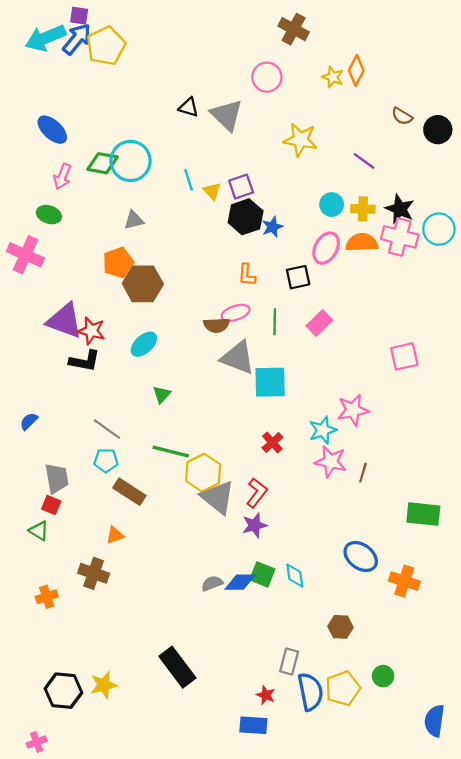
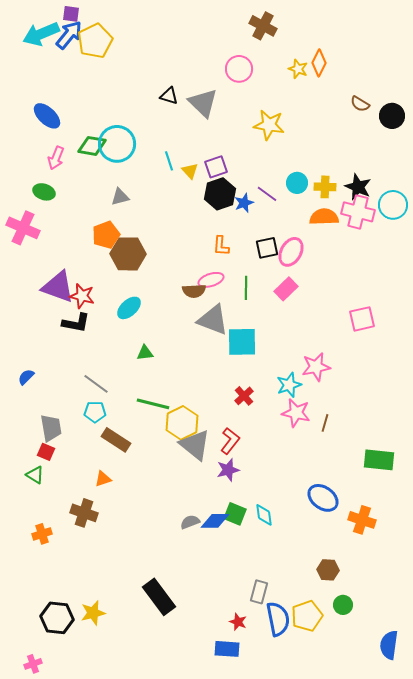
purple line: (364, 161) -> (267, 194), moved
pink ellipse: (326, 248) -> (291, 252), moved
green triangle: (162, 394) -> (145, 353), turned 42
brown hexagon: (341, 627) -> (328, 570), moved

